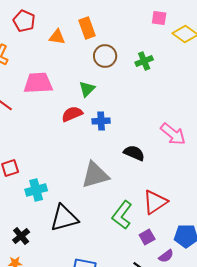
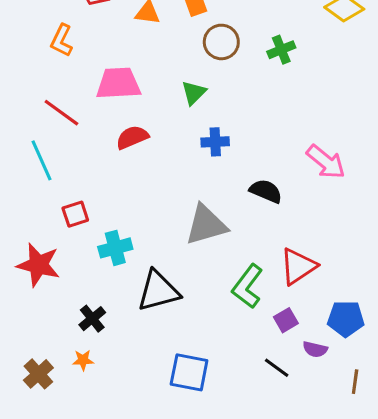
red semicircle: (72, 114) -> (132, 137), moved
purple semicircle: (166, 256) -> (315, 349), turned 49

